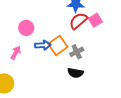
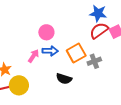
blue arrow: (43, 45) -> (50, 51), moved
black semicircle: (75, 73) -> (64, 79), moved

